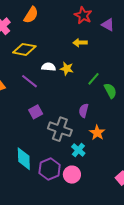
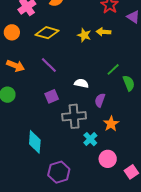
white semicircle: (49, 67) -> (81, 83), moved
yellow star: (67, 69) -> (84, 35), moved
gray cross: (60, 129) -> (74, 116), turned -30
purple hexagon: (50, 169) -> (59, 172), moved
pink circle: (72, 175) -> (108, 159), moved

